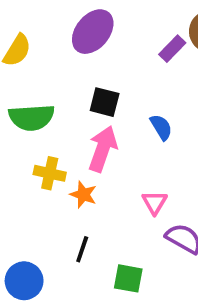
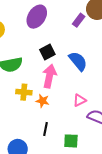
black square: (105, 102) -> (47, 52), turned -35
blue semicircle: (161, 127) -> (78, 61), size x1.5
pink triangle: (155, 202) -> (80, 100), turned 40

